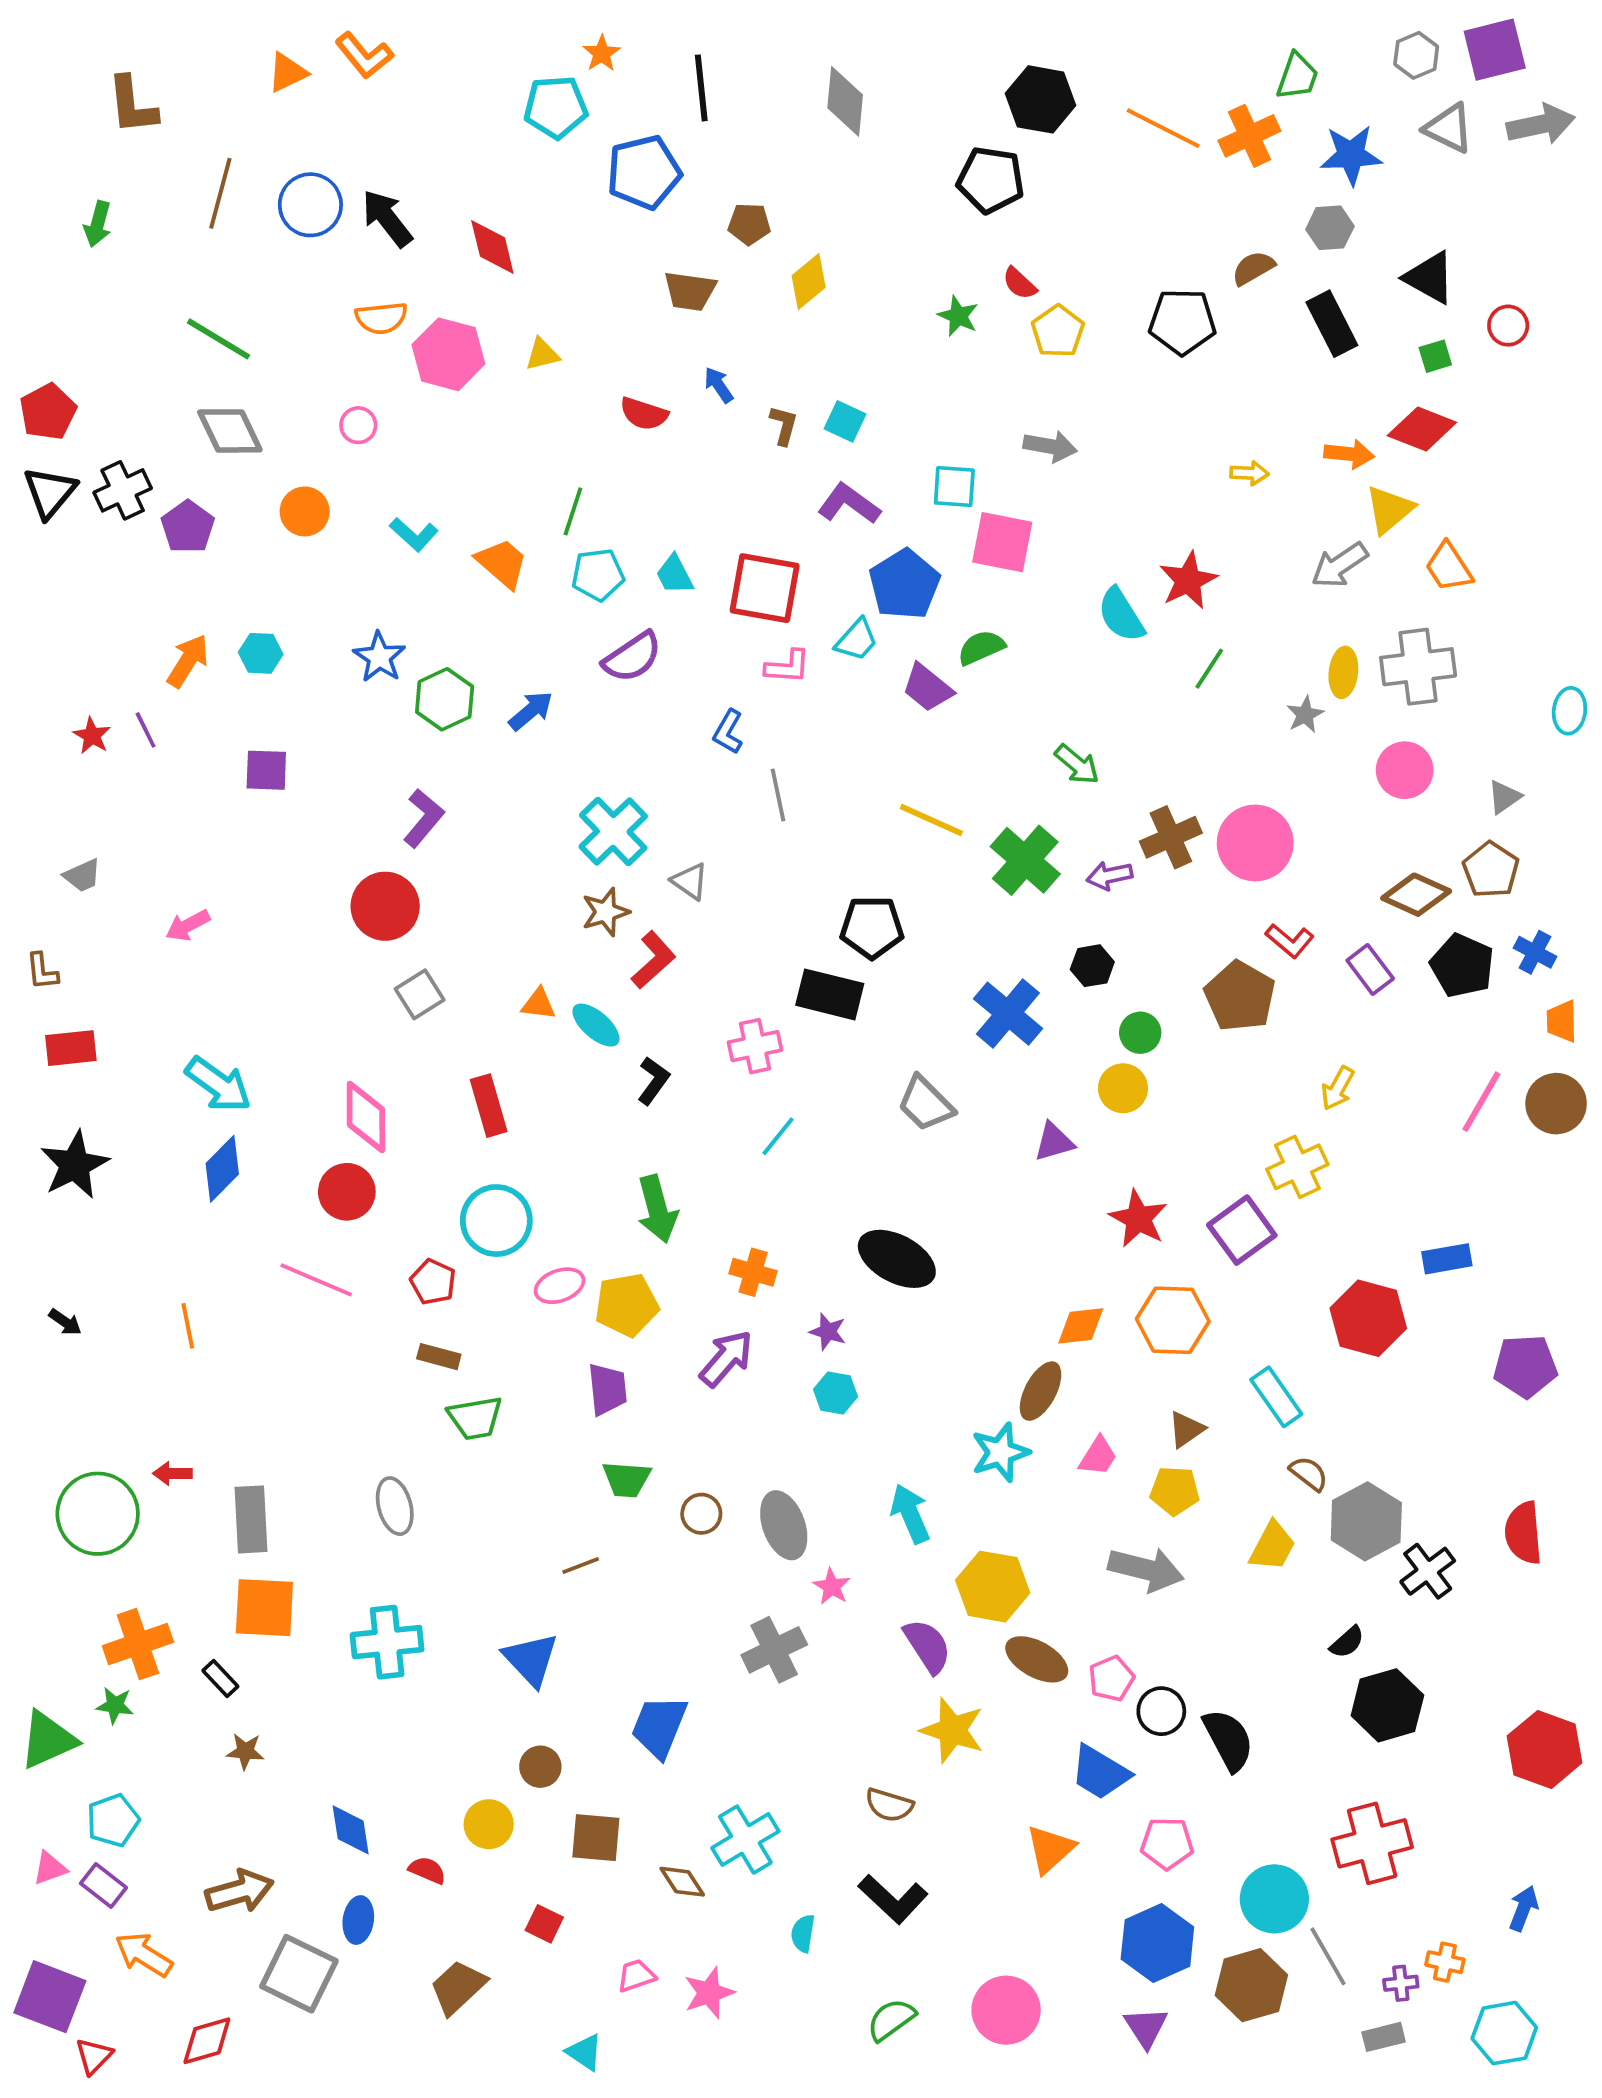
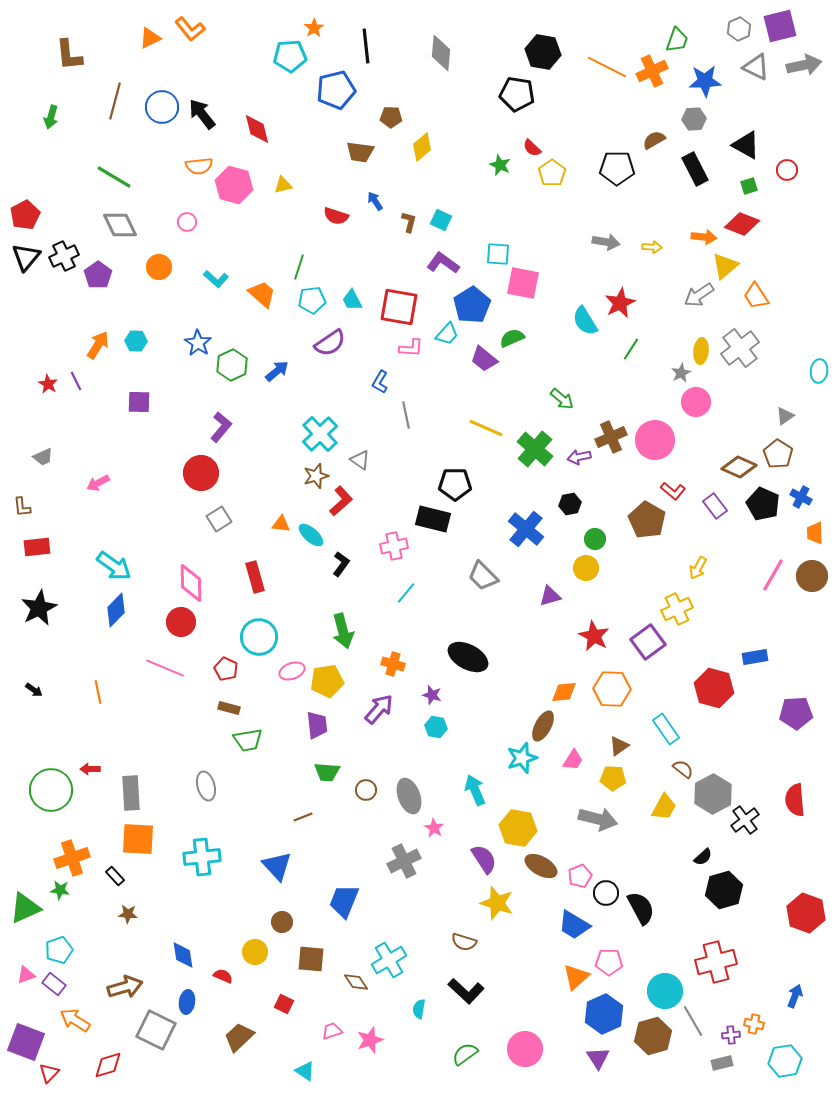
gray arrow: (1050, 446) -> (606, 242), moved
gray cross: (1418, 667) -> (740, 348), turned -30
pink circle: (1405, 770) -> (696, 402), moved
orange triangle: (1050, 1849) -> (576, 977), moved

